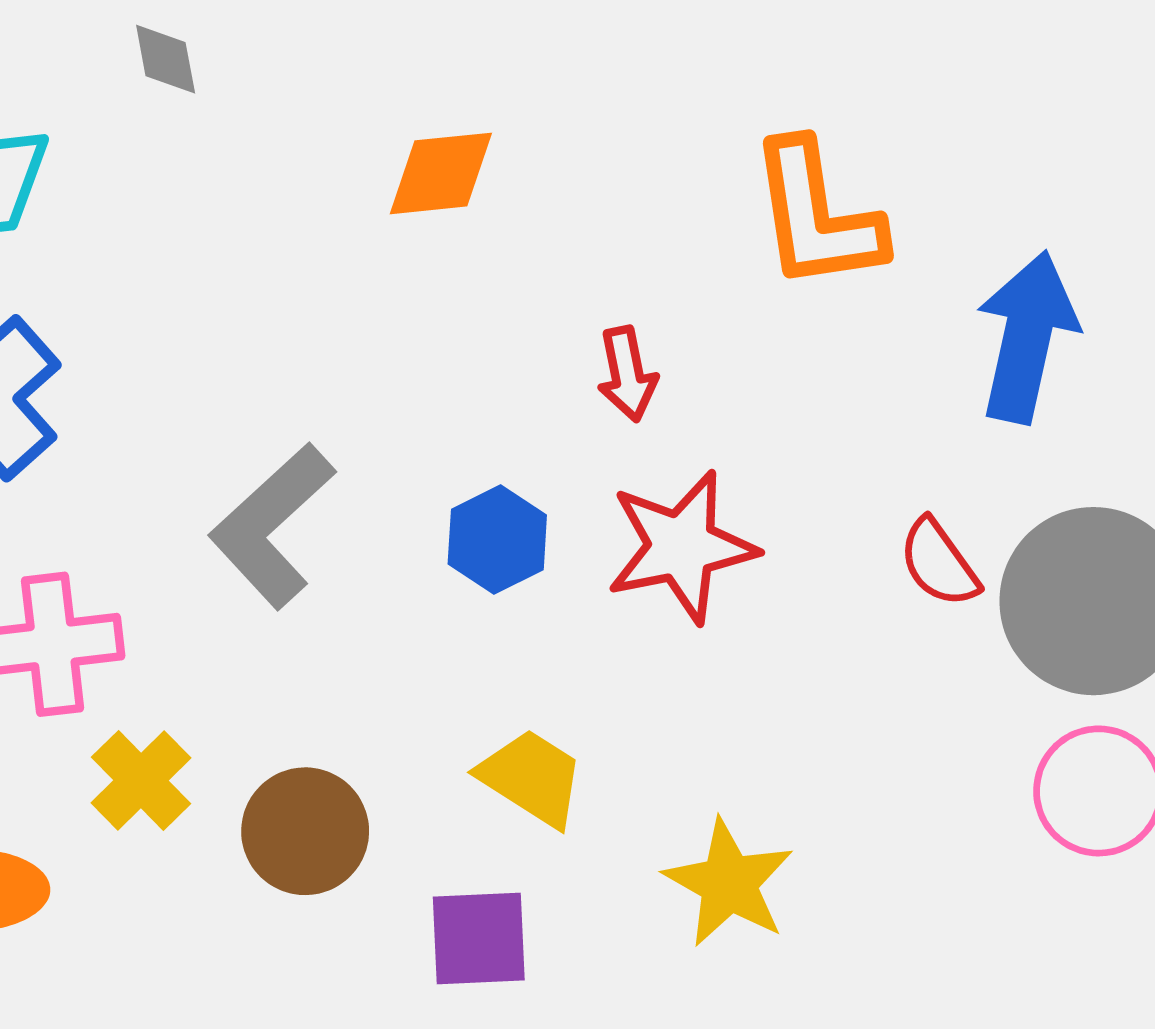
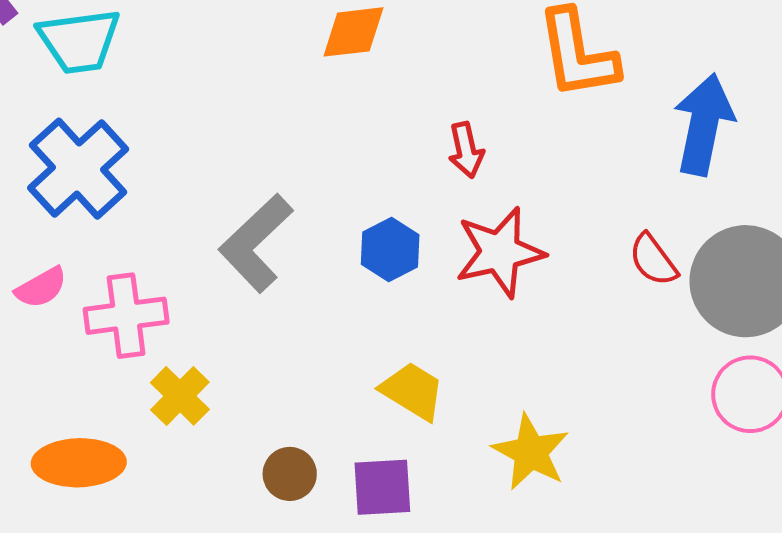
brown circle: (305, 831) -> (290, 474), moved, size x0.7

